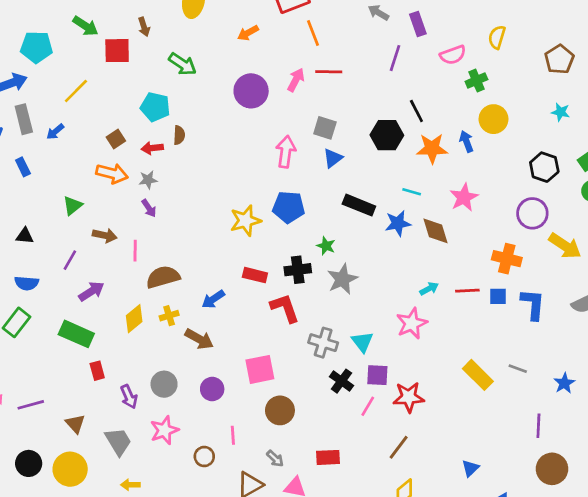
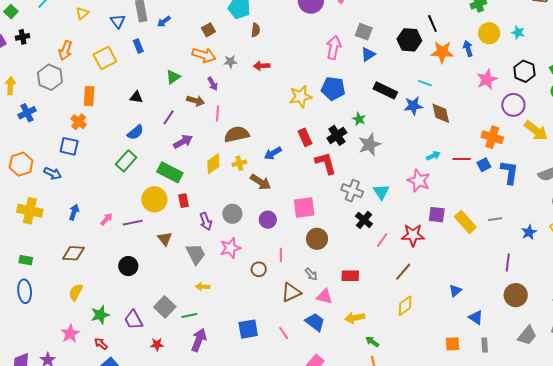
cyan star: (561, 112) -> (518, 32), moved
red arrow: (152, 148) -> (262, 66), moved
pink star: (464, 197) -> (487, 79), moved
purple arrow: (149, 208) -> (213, 84), moved
black cross: (298, 270) -> (337, 135), turned -30
red rectangle: (255, 275) -> (305, 137), turned 48
blue semicircle: (27, 283) -> (135, 132), turned -48
blue square: (498, 296) -> (484, 165), turned -32
pink star: (412, 323) -> (419, 181), turned -30
gray line: (518, 369) -> (495, 219), turned -32
purple square: (377, 375) -> (437, 215), moved
yellow circle: (70, 469) -> (154, 199), moved

